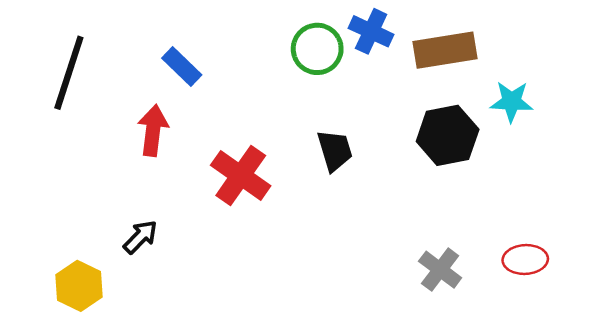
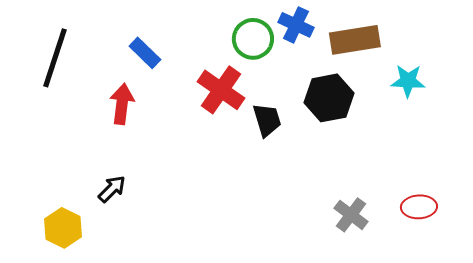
black hexagon: (448, 135) -> (329, 98), moved
red cross: (241, 176) -> (221, 90), moved

